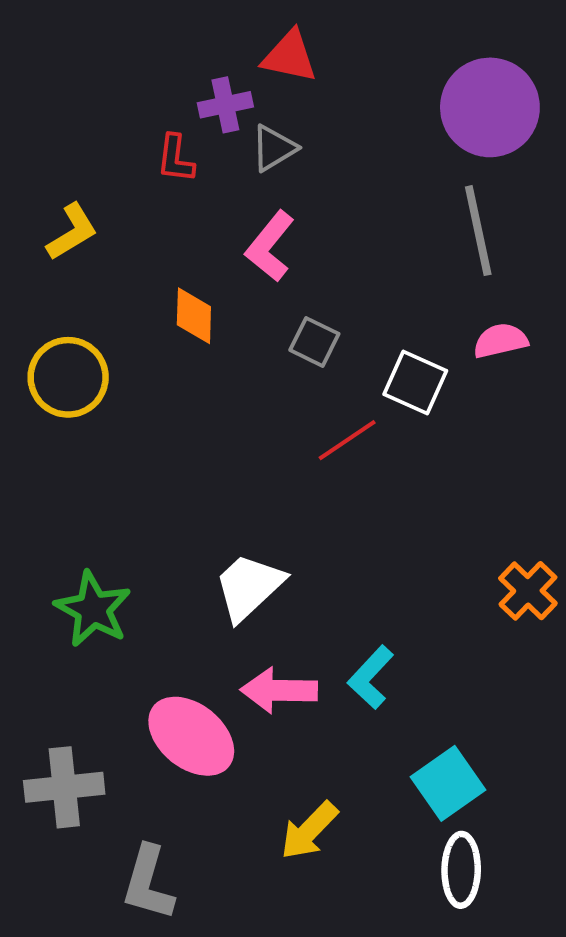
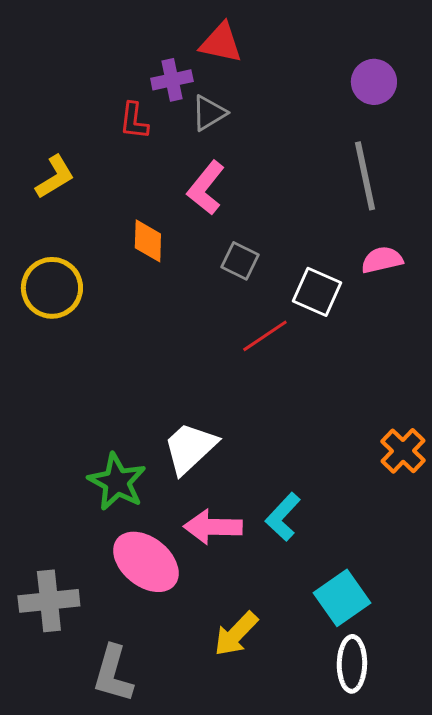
purple circle: (490, 107) -> (374, 82), size x0.6
green star: (93, 609) -> (117, 482), moved

